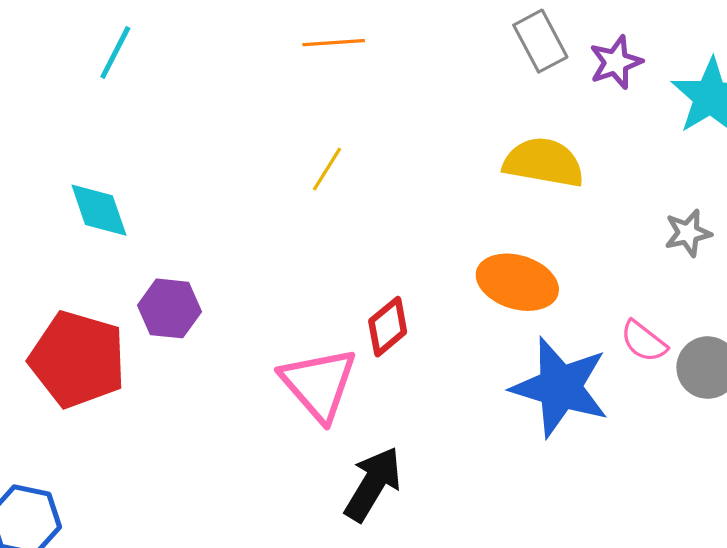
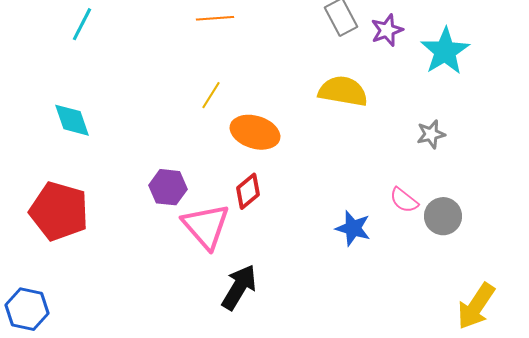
orange ellipse: (517, 282) -> (255, 132), moved
purple hexagon: (169, 308) -> (168, 187), moved
blue star: (560, 387) -> (353, 228), size x0.6

